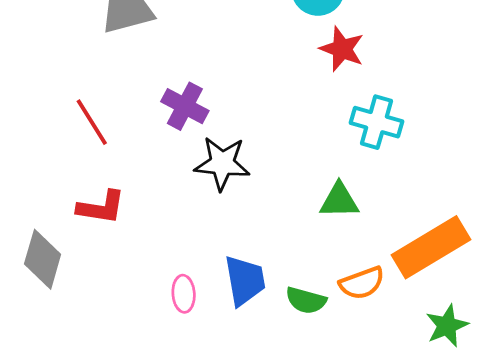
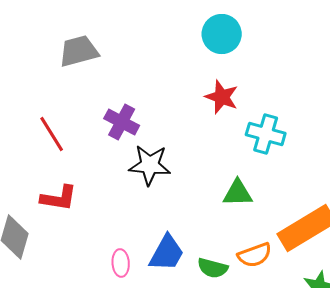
red star: (342, 49) -> (222, 97), moved
blue trapezoid: (245, 280) -> (167, 253), turned 39

